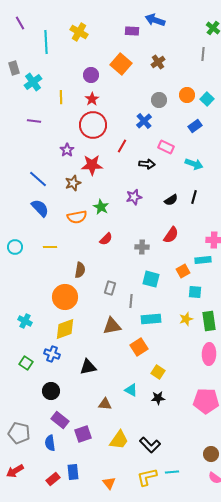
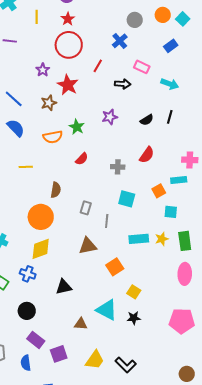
red star: (92, 165) -> (68, 85), turned 30
cyan rectangle: (151, 319) -> (139, 239), moved
cyan triangle: (131, 390) -> (107, 310), size x1.6

